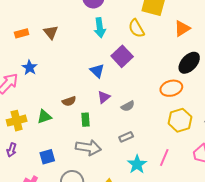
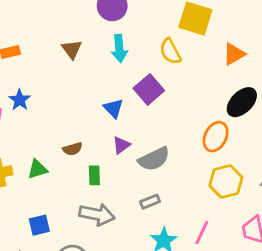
brown triangle: (51, 32) -> (72, 49), moved
orange ellipse: (171, 88) -> (216, 137), turned -50
gray semicircle: (128, 106) -> (154, 159), size x1.6

